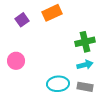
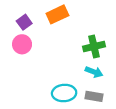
pink circle: (16, 61) -> (22, 44), moved
cyan arrow: (85, 65) -> (94, 72), turned 35

